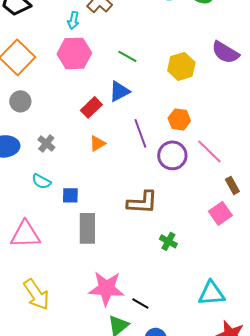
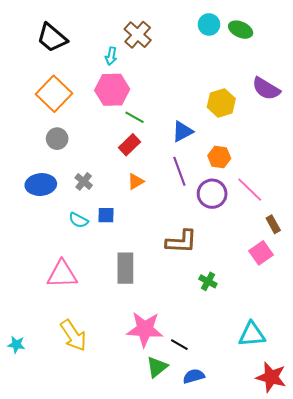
green line: (127, 56) -> (135, 117), moved
blue triangle: (119, 91) -> (182, 132), moved
blue square: (70, 195) -> (106, 215), moved

